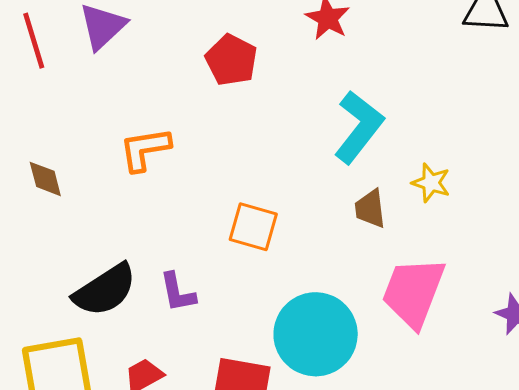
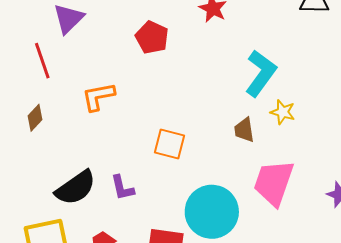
red line: (34, 41) -> (42, 61), moved
cyan L-shape: (359, 127) -> (261, 73), moved
brown diamond: (45, 179) -> (35, 118), turned 60

